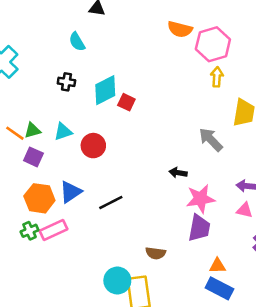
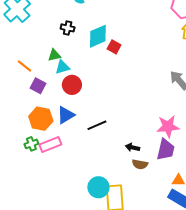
green triangle: (32, 130) -> (54, 55), moved
red circle: (93, 146) -> (72, 85), moved
black arrow: (178, 173) -> (133, 147), moved
brown semicircle: (156, 253) -> (140, 164), moved

